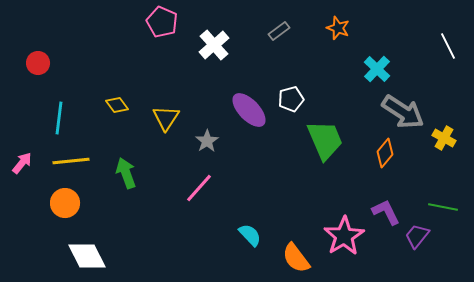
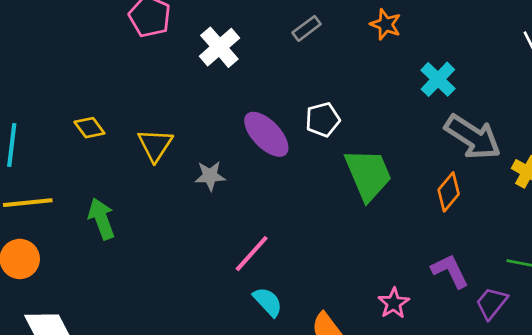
gray star: (207, 141) -> (210, 176), turned 30
pink line: (199, 188) -> (252, 254), moved
pink star: (344, 236) -> (394, 303), size x0.6

